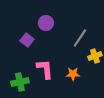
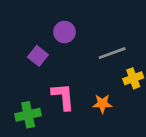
gray line: (80, 38) -> (112, 53), turned 36

